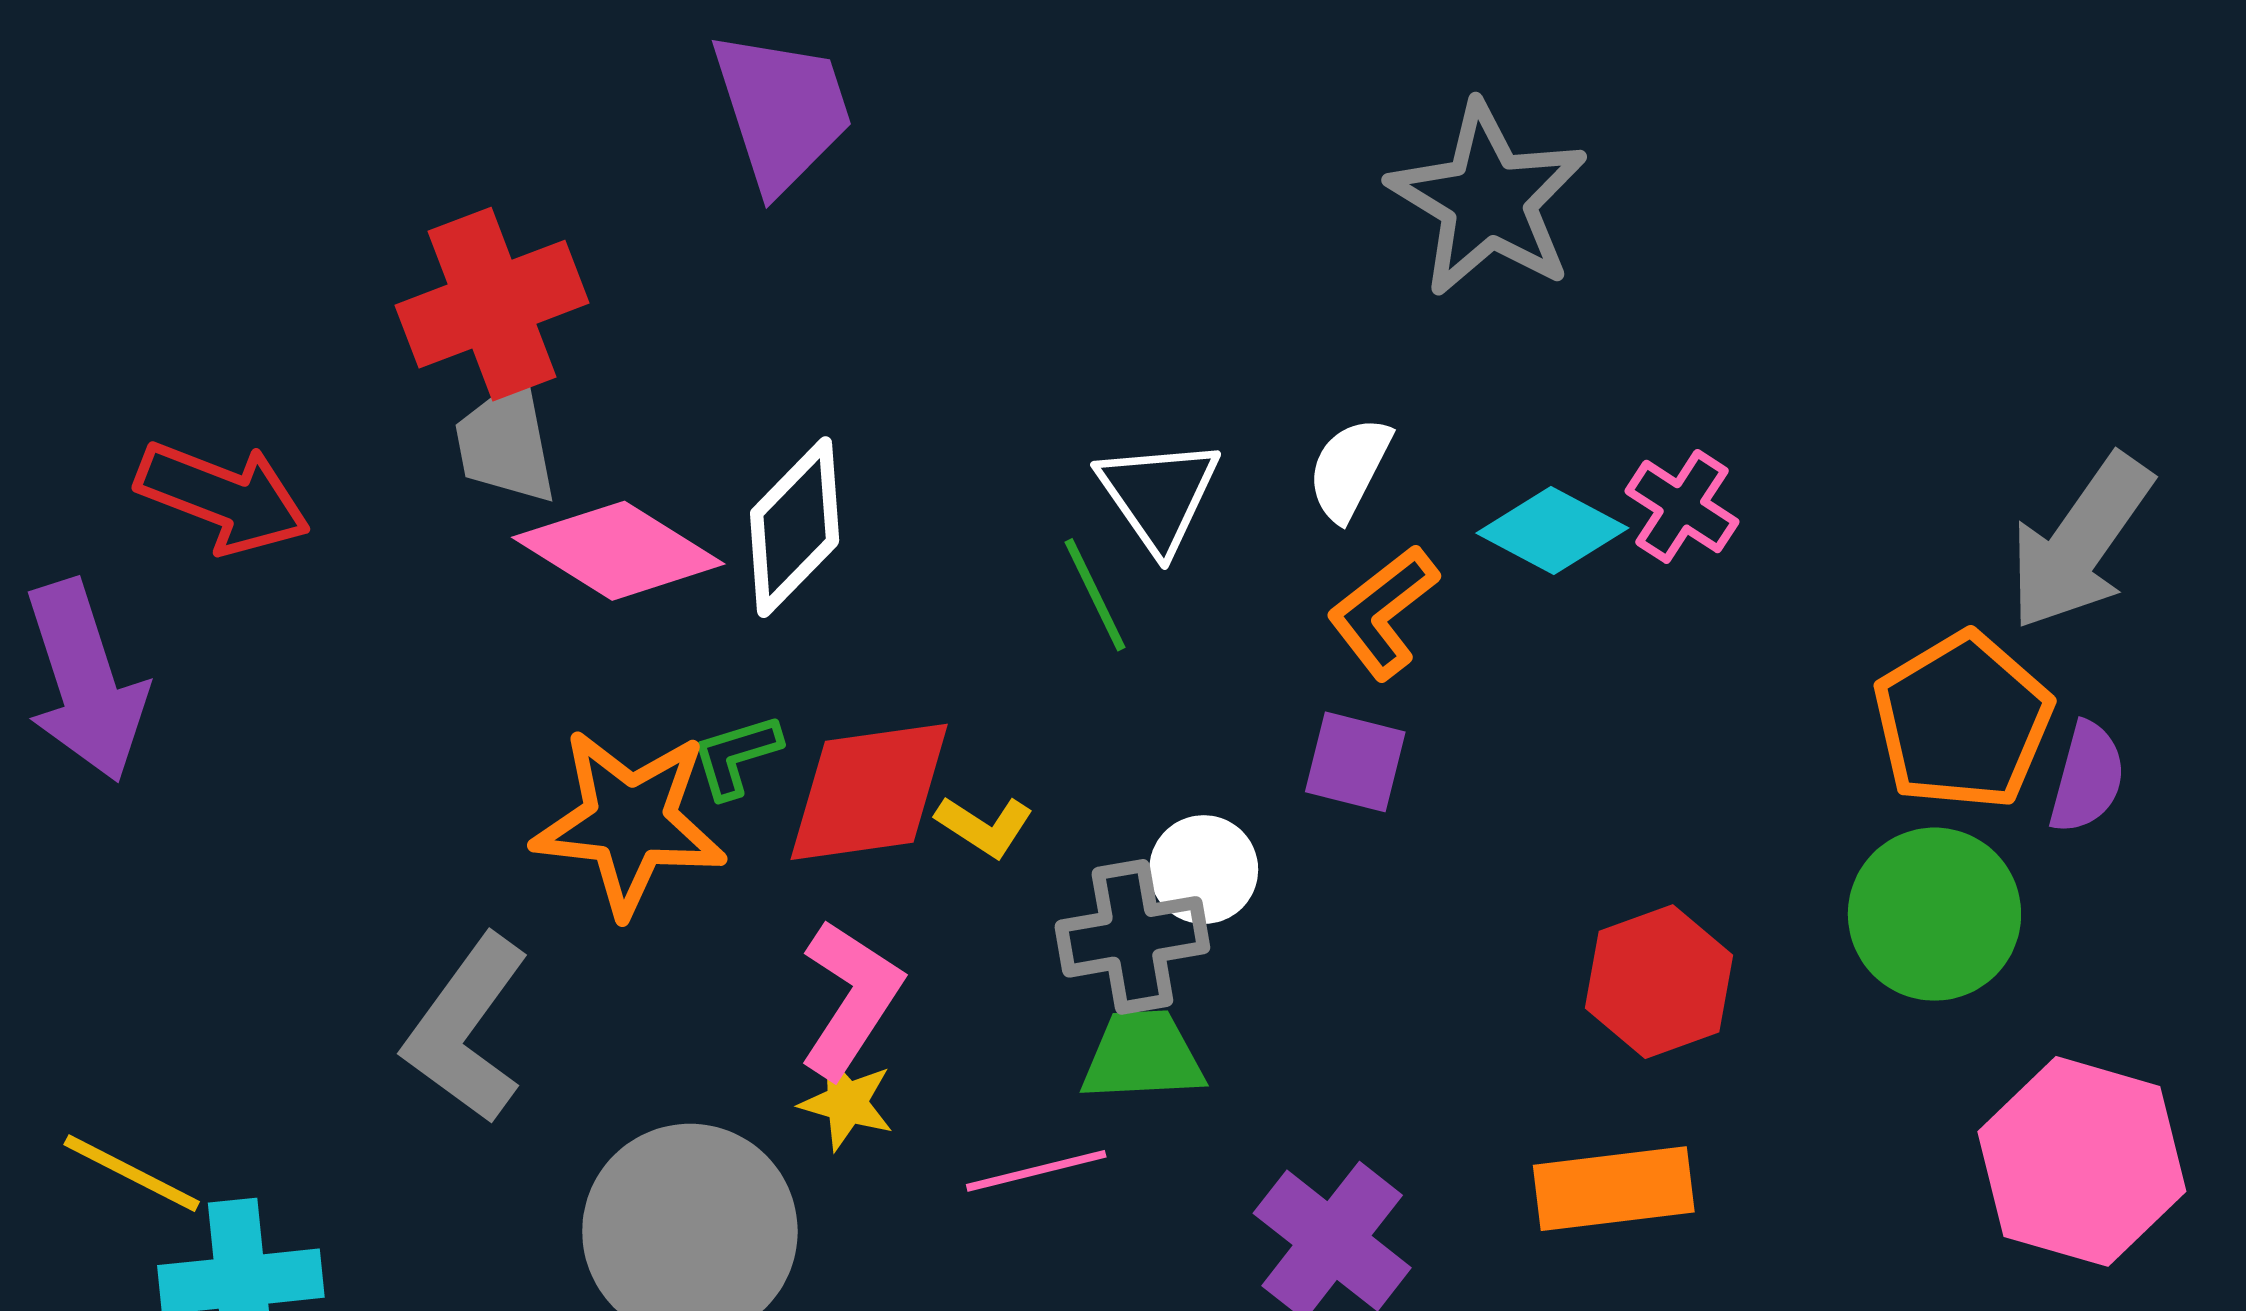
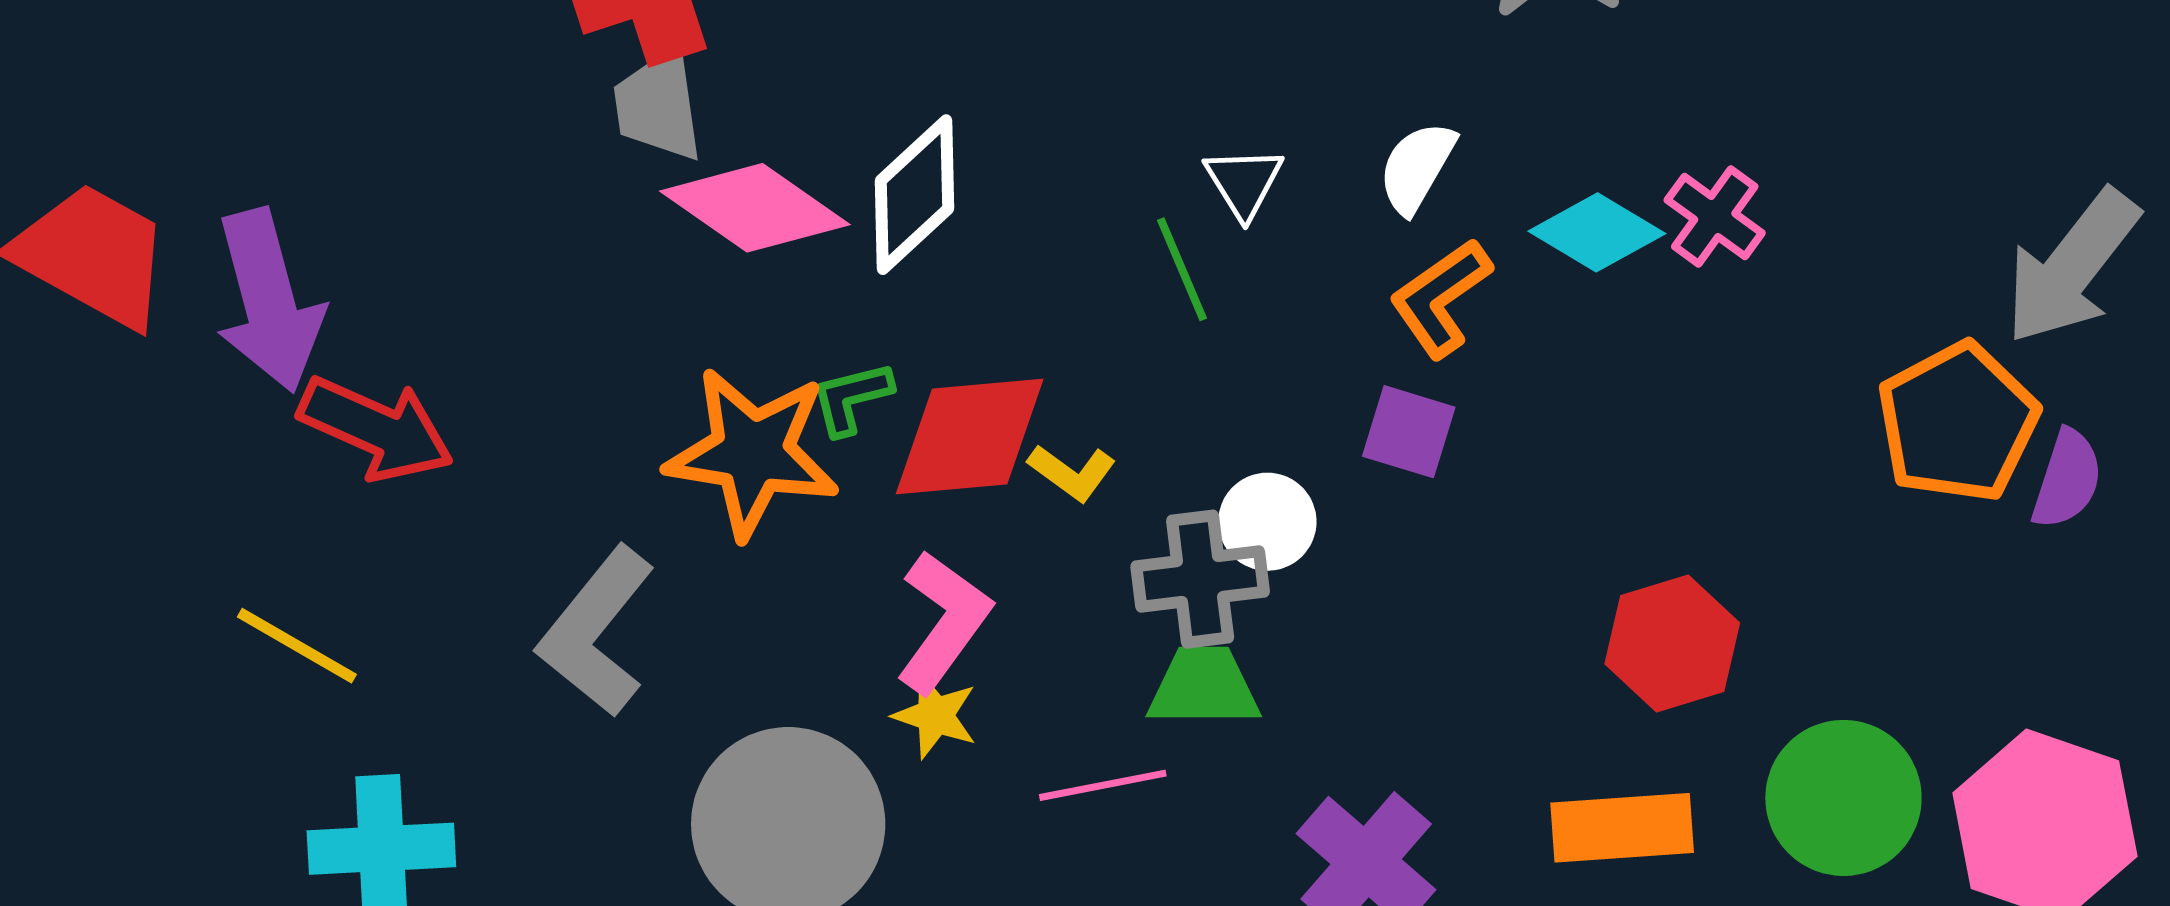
white triangle: (1159, 495) -> (1244, 182), size x0.7
red arrow: (223, 497) -> (376, 429), moved
green circle: (1934, 914) -> (1843, 798), moved
yellow line: (132, 1173) -> (297, 646), moved

